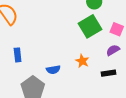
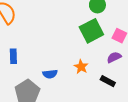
black rectangle: (108, 73) -> (108, 81), turned 32

